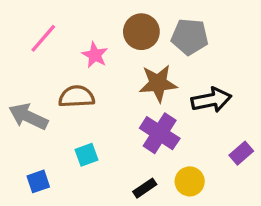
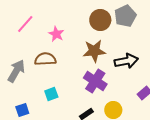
brown circle: (141, 32) -> (100, 20), moved
gray pentagon: (190, 37) -> (125, 16), moved, turned -30
gray arrow: (28, 117) -> (16, 71), turned 95

